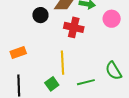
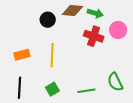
red cross: (74, 27) -> (94, 36), moved
yellow line: (62, 63) -> (52, 55), moved

